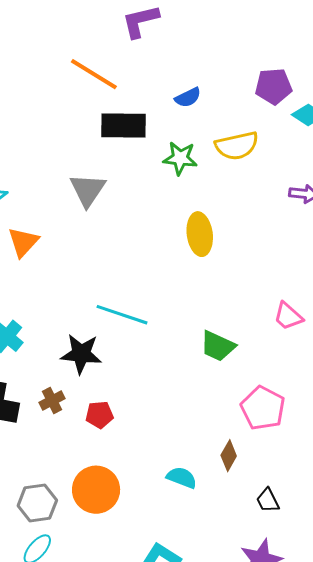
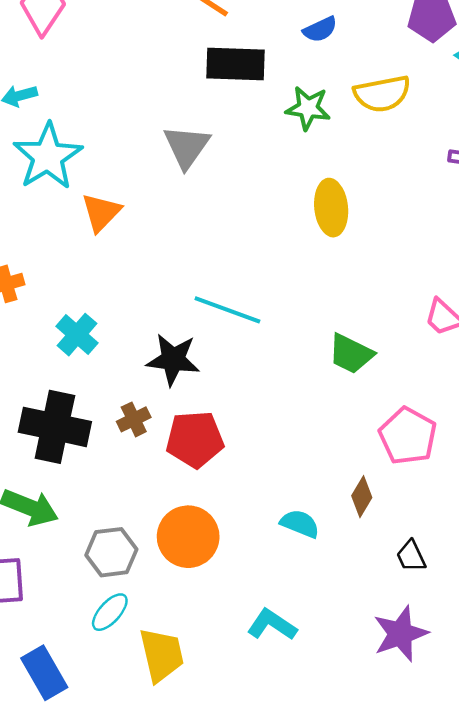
red pentagon: (99, 415) -> (195, 439), size x1.6

